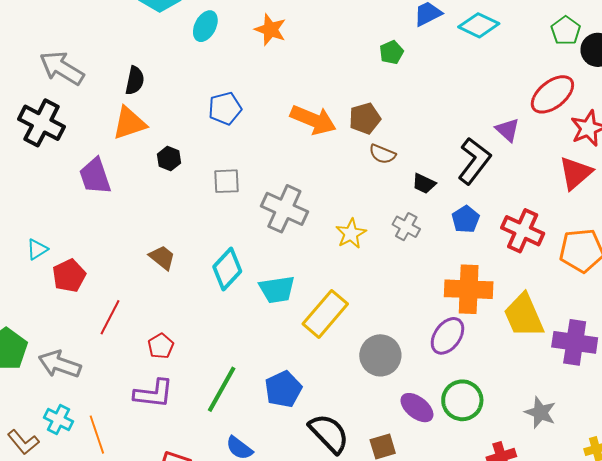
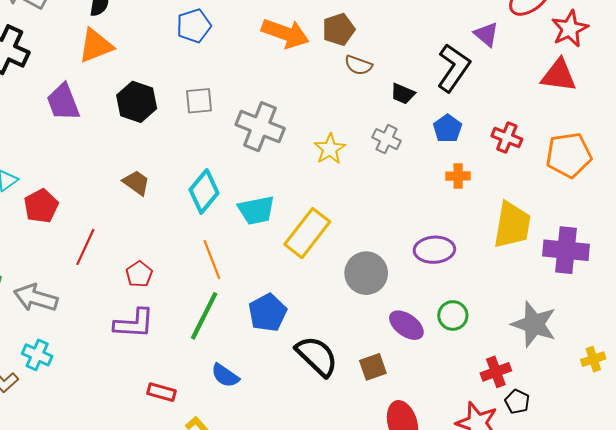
black hexagon: (169, 159) -> (137, 102), moved, size x1.6
red triangle: (576, 173) -> (559, 75), turned 51
red cross: (523, 231) -> (507, 138), size x0.7
orange cross: (469, 289) -> (458, 176), moved, size x0.5
yellow trapezoid: (524, 316) -> (512, 225), turned -144
purple ellipse: (447, 336) -> (434, 250), turned 54
green circle: (462, 400) -> (453, 315), size x0.7
gray star: (540, 412) -> (534, 324), size x1.4
orange line: (97, 435) -> (212, 259), moved

